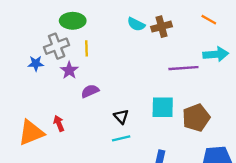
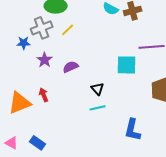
yellow line: (87, 48) -> (68, 30), turned 48
purple star: (69, 70) -> (45, 60), moved
cyan square: (163, 107) -> (127, 65), moved

